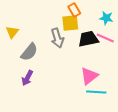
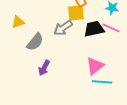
yellow triangle: (12, 32) -> (18, 22), turned 32
gray arrow: (57, 38) -> (63, 28), turned 72
purple arrow: (27, 78) -> (44, 68), moved

